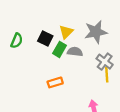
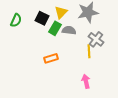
yellow line: (107, 75) -> (89, 51), moved

